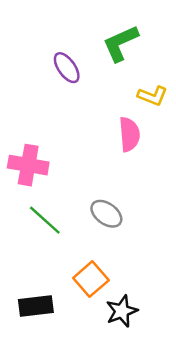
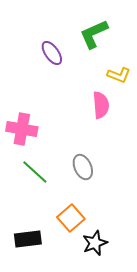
gray ellipse: (106, 214) -> (83, 167), turned 30

